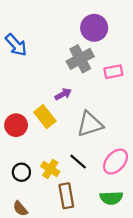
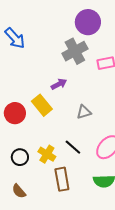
gray triangle: (90, 124) -> (84, 112), size x0.6

